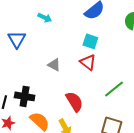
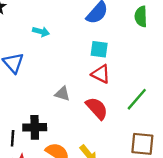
gray triangle: (54, 65) -> (62, 94), moved
red semicircle: (74, 102) -> (97, 108), moved

